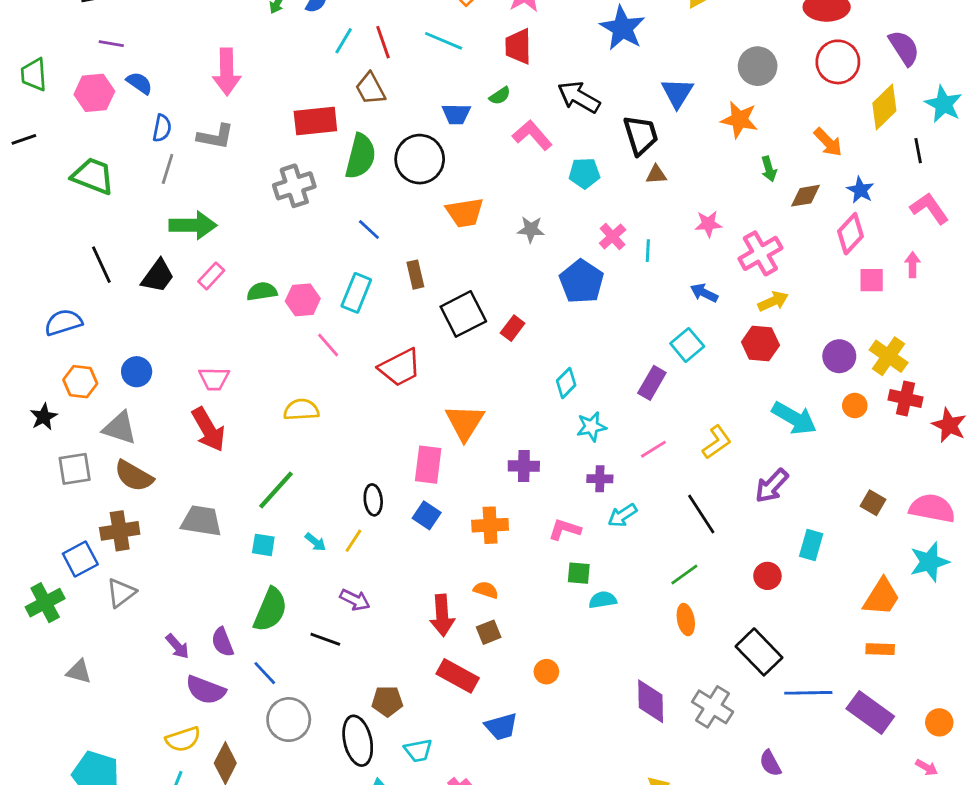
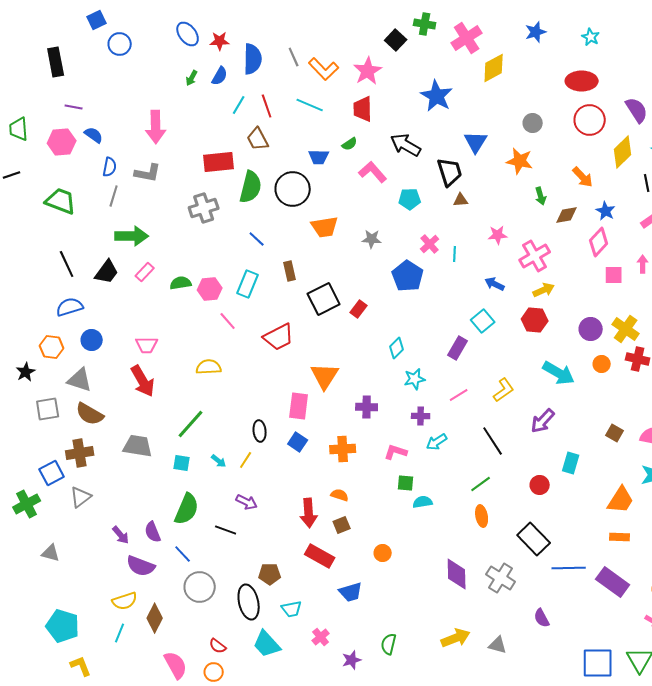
gray circle: (758, 66) -> (533, 123), size x0.7
blue semicircle: (63, 322) -> (70, 307), moved

